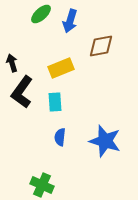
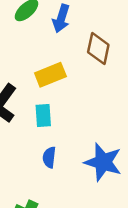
brown diamond: (101, 46) -> (98, 48), turned -68

